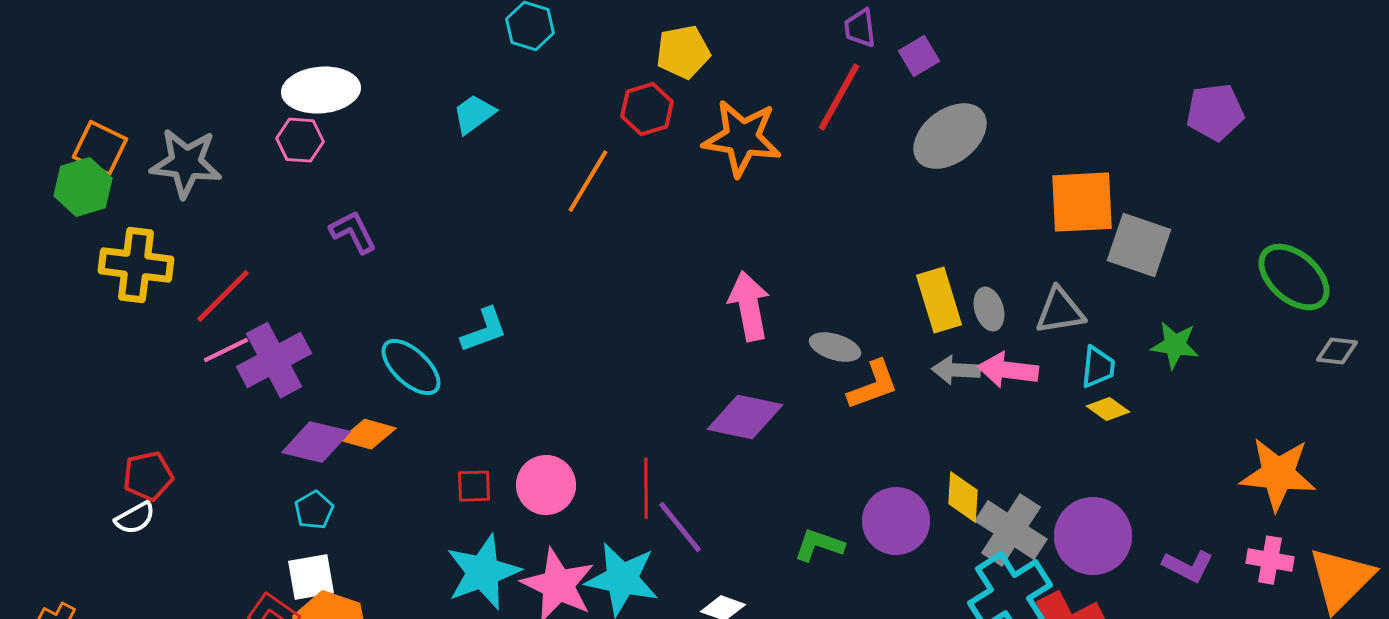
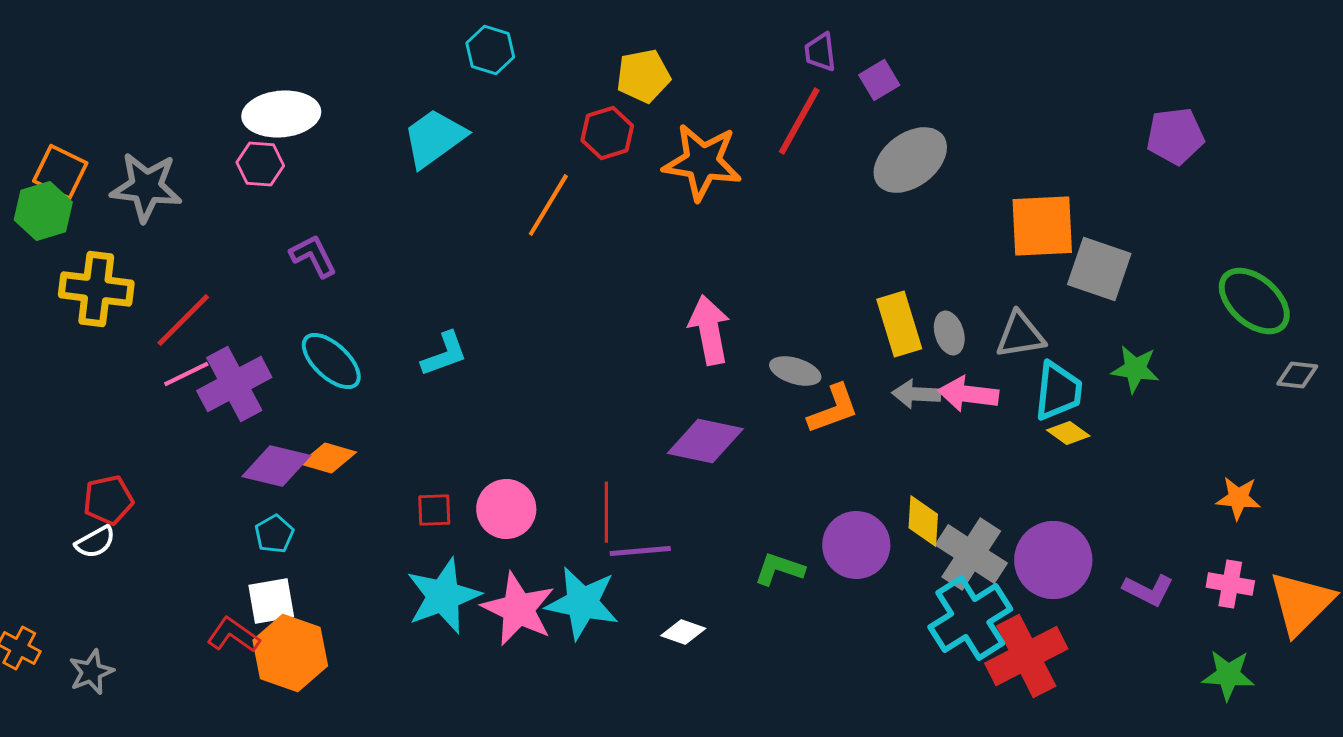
cyan trapezoid: (474, 114) -> (434, 138), size x1.5
cyan ellipse: (411, 367) -> (331, 361), moved
cyan trapezoid: (1098, 367) -> (1058, 391), size x1.4
orange star: (1278, 474) -> (1238, 498), size x0.6
purple line: (680, 527) -> (640, 551), turned -56

